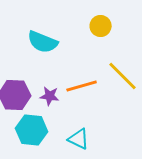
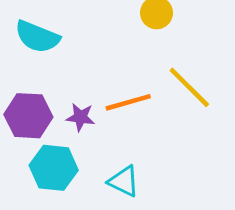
cyan semicircle: (43, 42) -> (37, 37), moved

